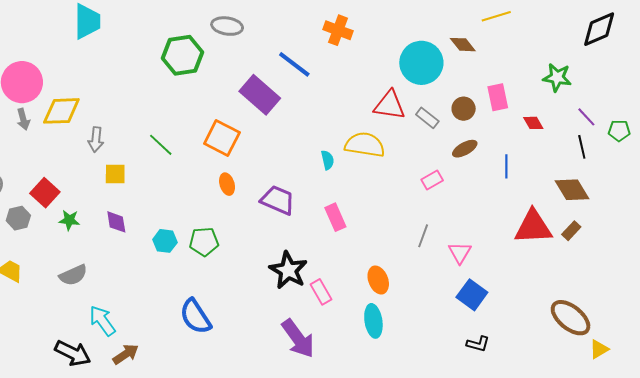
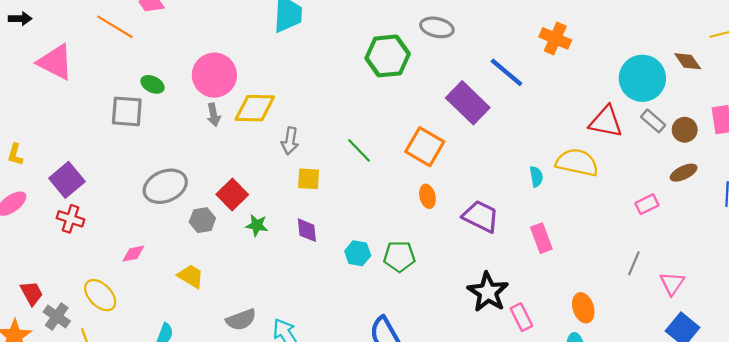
gray rectangle: (427, 118) -> (653, 121), moved
gray semicircle: (73, 275) -> (241, 320), moved

